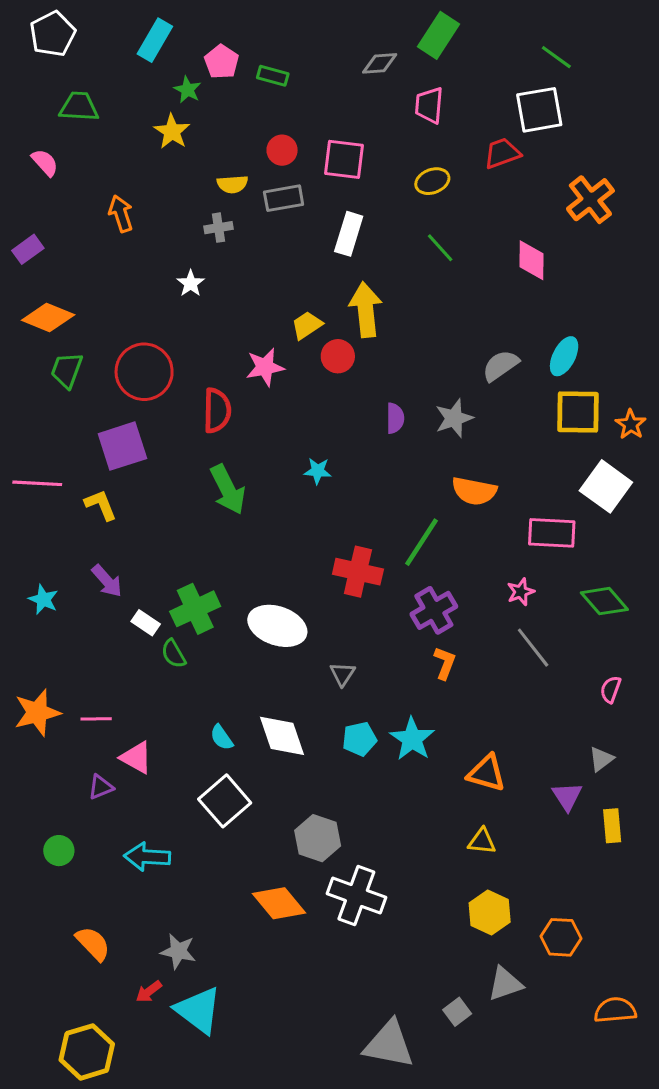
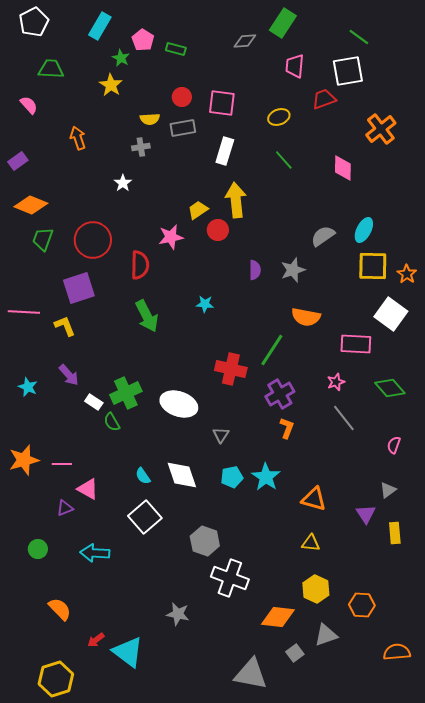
pink trapezoid: (429, 105) -> (295, 66), moved
orange diamond: (279, 903) -> (278, 617), moved, turned -44
gray star: (178, 951) -> (178, 614), moved

